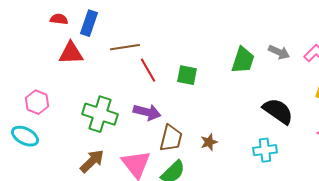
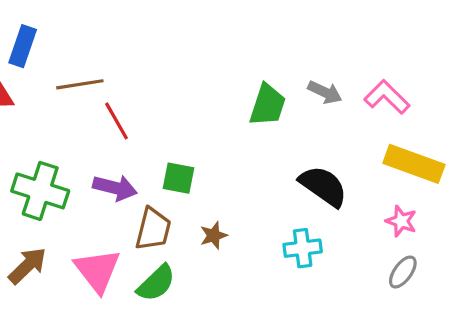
green square: (187, 75) -> (179, 178), moved

